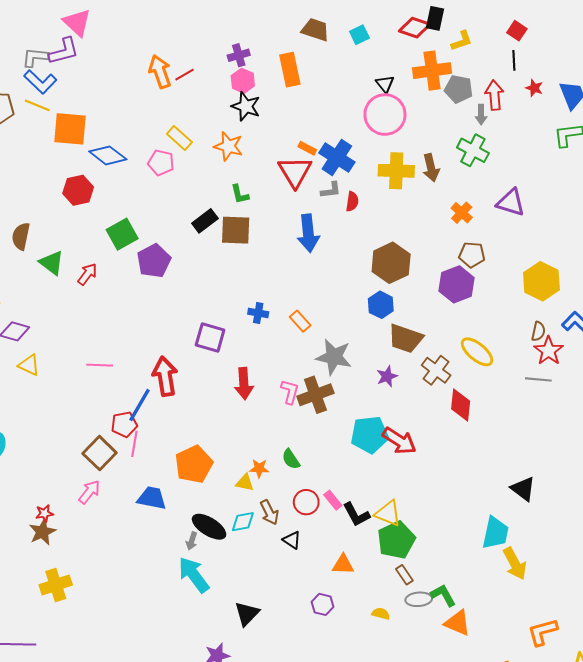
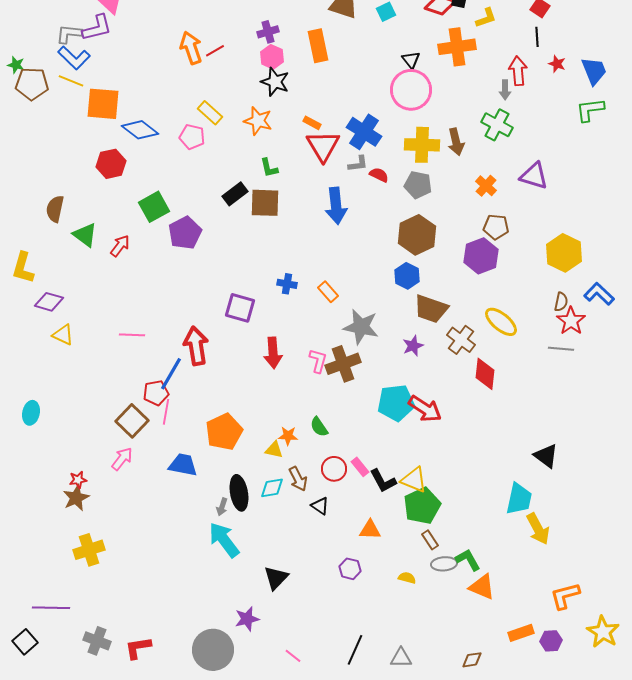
gray pentagon: (459, 89) -> (418, 185), moved
orange rectangle: (307, 148) -> (312, 123), moved
red semicircle: (352, 201) -> (379, 175), turned -72
black ellipse: (209, 527) -> (239, 493), turned 48

